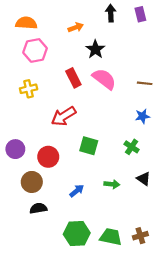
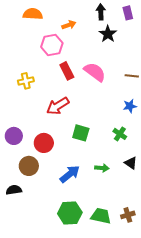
orange semicircle: (26, 23) -> (33, 14), moved
black star: (95, 49) -> (108, 34), moved
pink hexagon: (35, 50) -> (52, 45), moved
blue arrow: (77, 191) -> (70, 174), size x1.5
black semicircle: (38, 208) -> (14, 190), moved

